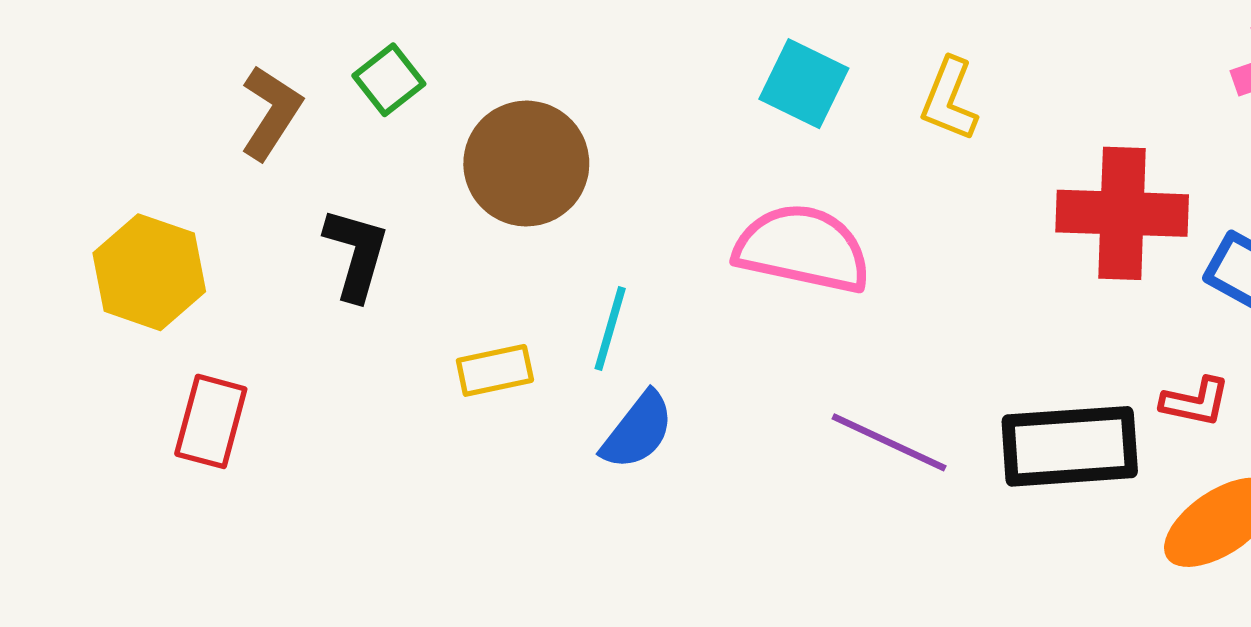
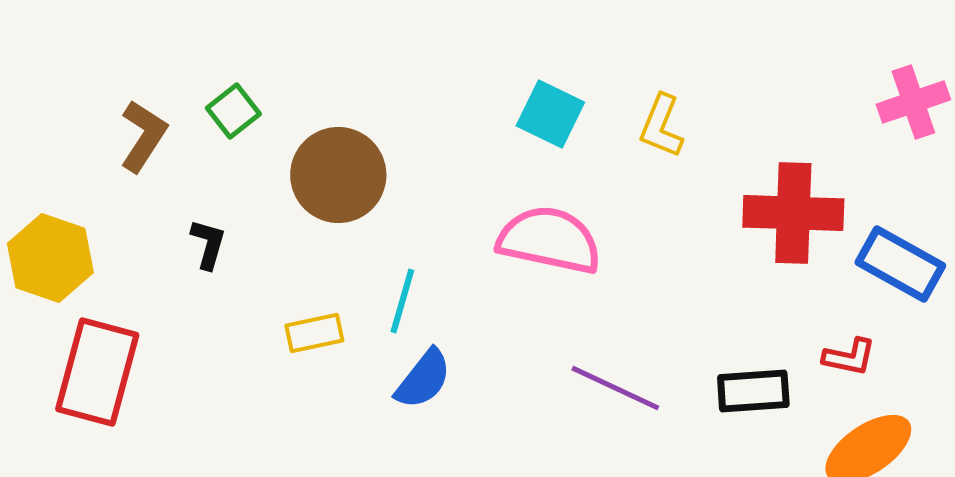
black L-shape: (356, 254) -> (208, 244), size x0.7
red rectangle: (211, 421) -> (97, 372), size x1.5
black rectangle: (1070, 446) -> (753, 391), size x0.7

